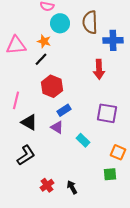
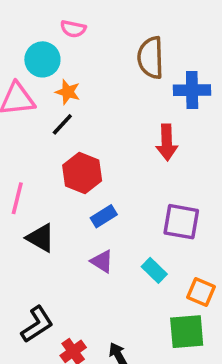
cyan circle: (60, 23) -> (42, 59), moved
purple triangle: (57, 127) -> (102, 261), moved
cyan rectangle: (83, 140) -> (154, 270), moved
black L-shape: (26, 155) -> (37, 324), moved
green square: (110, 174) -> (187, 332), size x1.5

